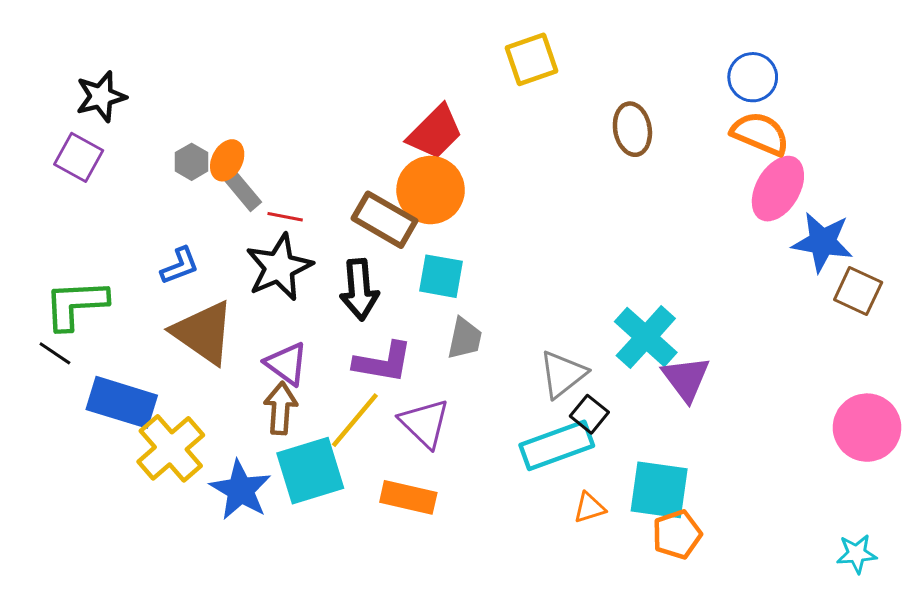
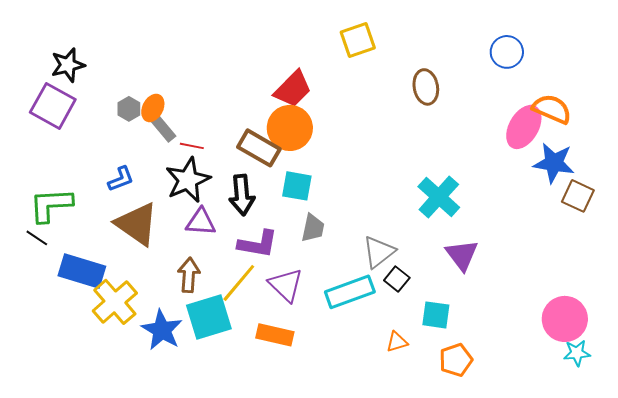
orange semicircle: (760, 134) -> (552, 109), moved
purple square: (79, 157) -> (53, 106), size x1.4
cyan cross: (646, 337) -> (439, 197), moved
purple triangle: (287, 364) -> (201, 222), moved, turned -32
pink circle: (867, 428) -> (565, 319), moved
cyan rectangle: (557, 445) -> (350, 292), moved
cyan square: (659, 490) -> (436, 315), moved, size x0.7
cyan star: (857, 554) -> (577, 353), moved

